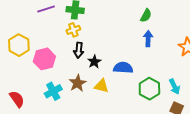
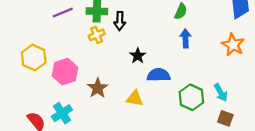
black arrow: (79, 50) -> (120, 21), moved
black star: (94, 62) -> (138, 56), moved
brown star: (78, 83) -> (98, 88), moved
cyan cross: (53, 91) -> (62, 113), moved

